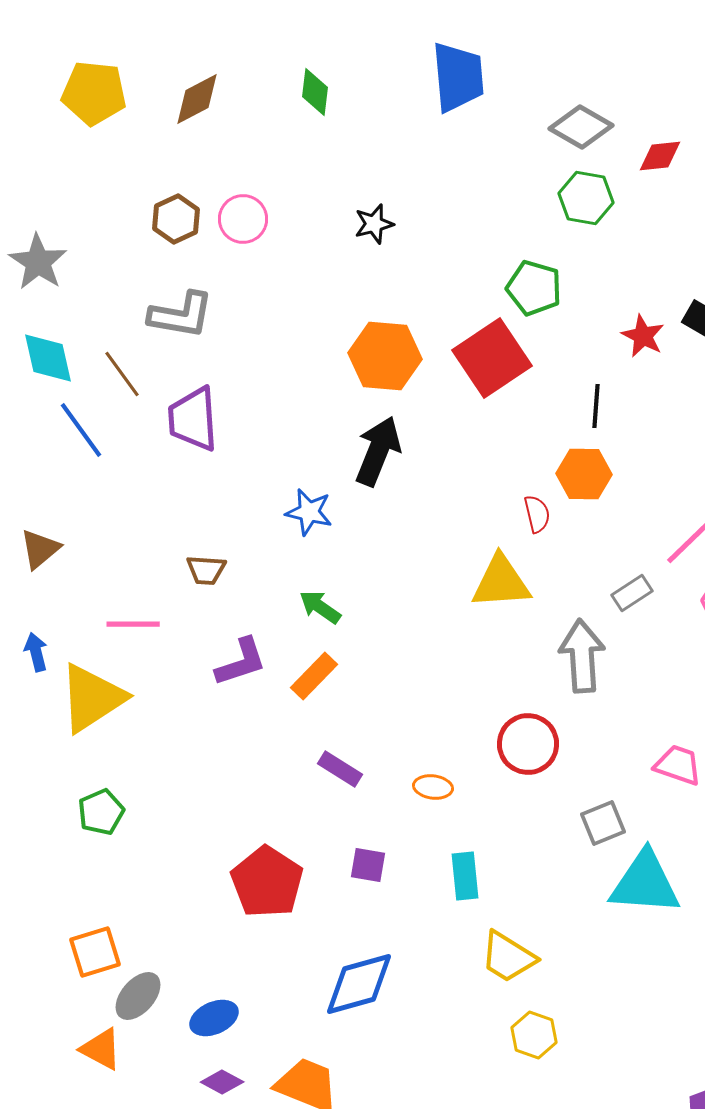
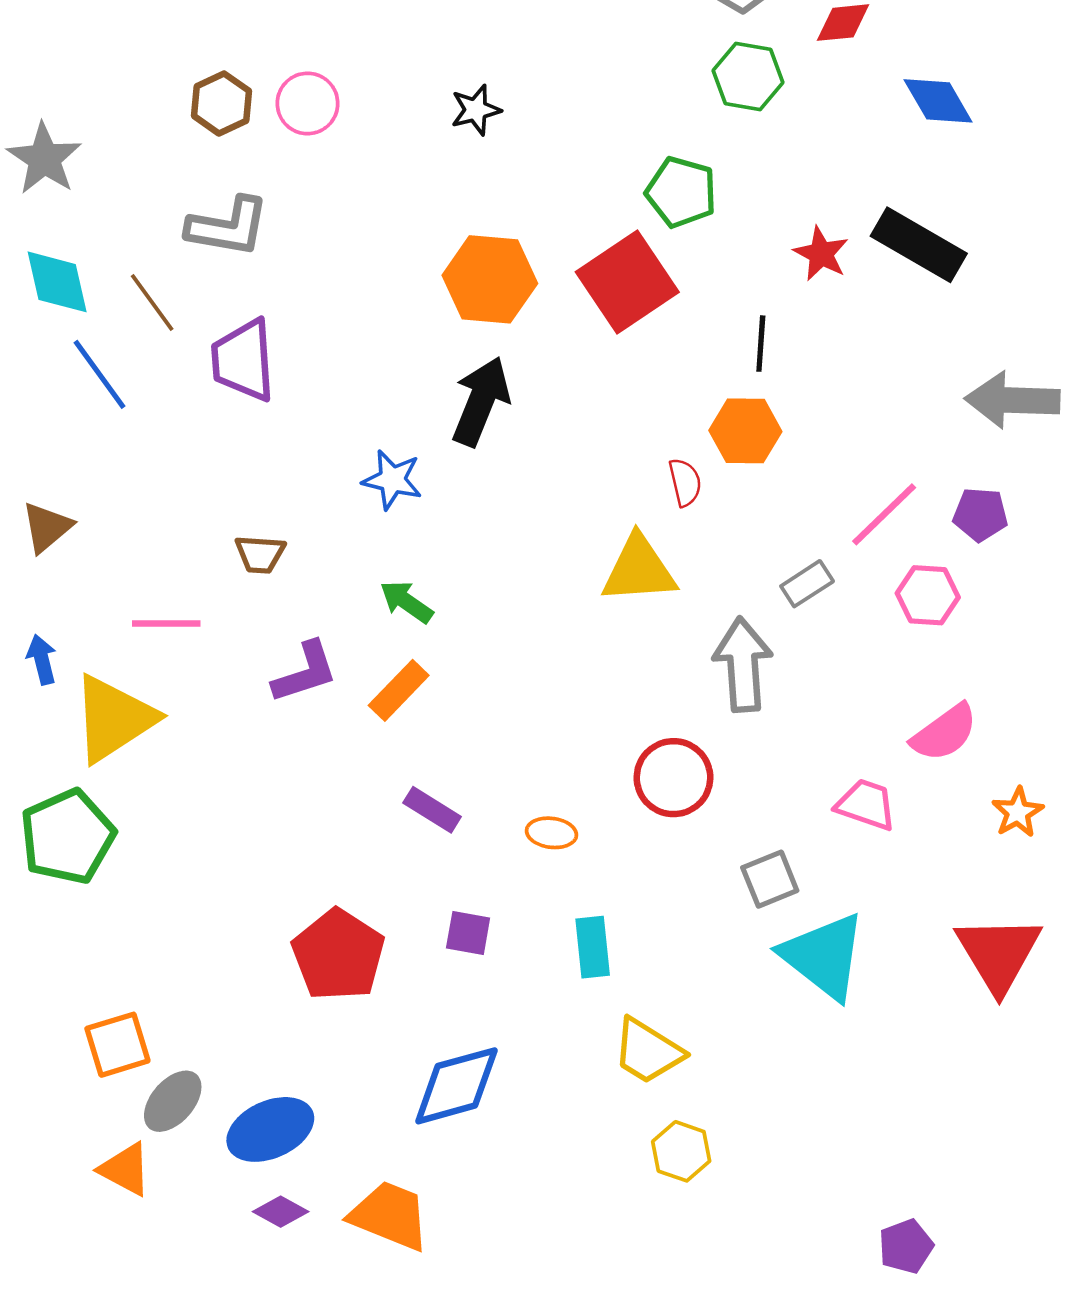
green pentagon: (101, 812) -> (67, 837), moved, size x1.6
cyan triangle: (645, 883) -> (824, 956), turned 34
blue ellipse: (214, 1018) -> (270, 1129), size x1.4

